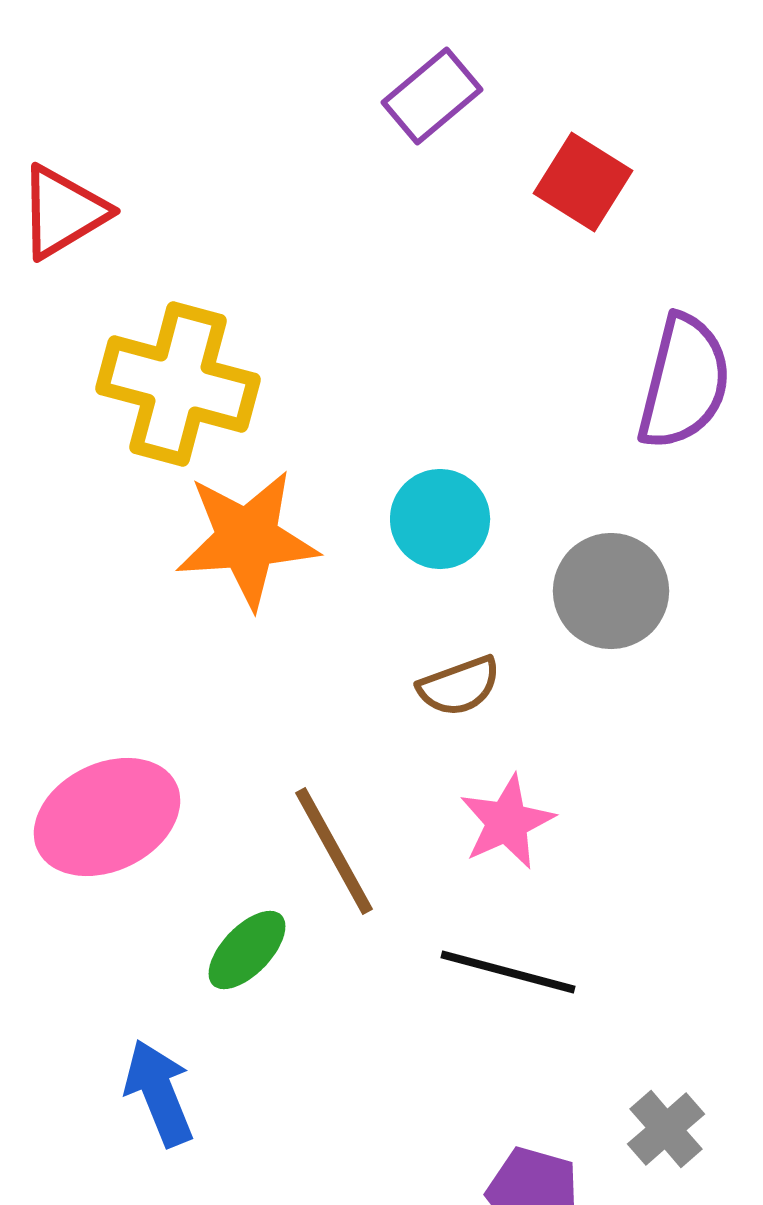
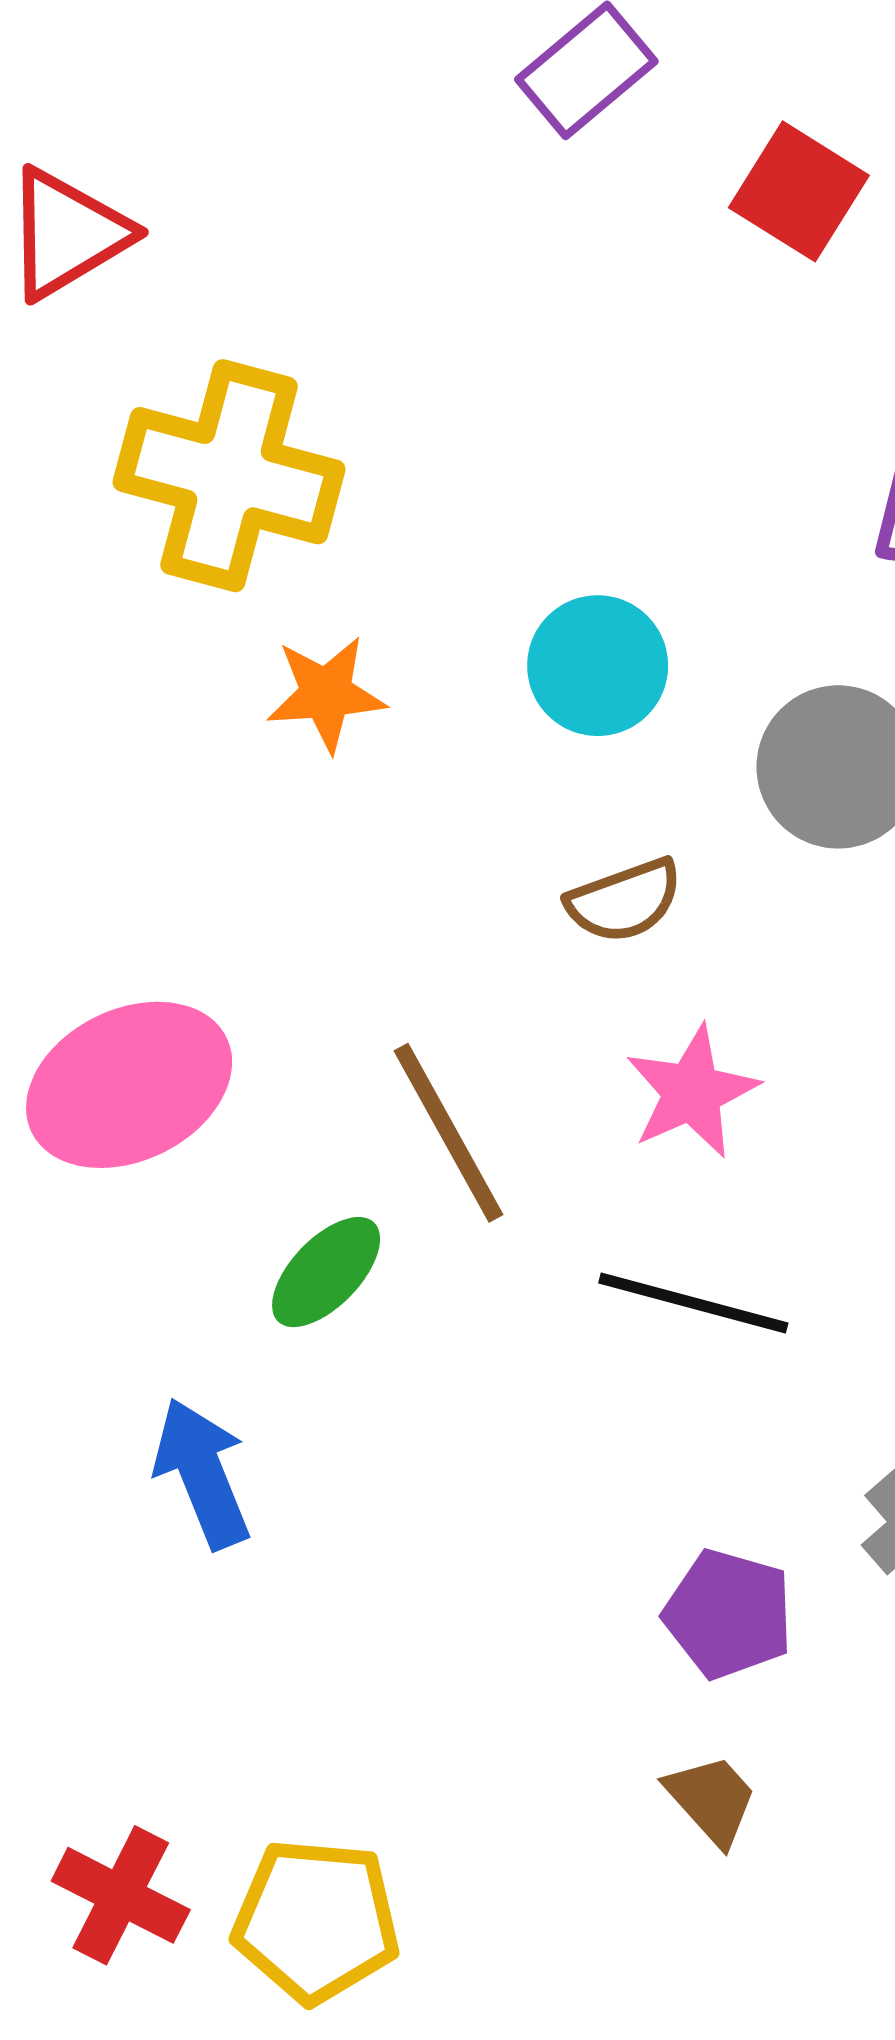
orange star: (247, 539) -> (326, 694), size x0.6

